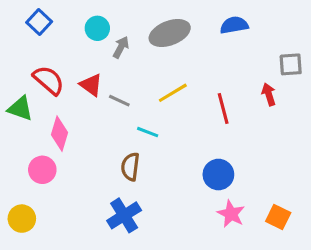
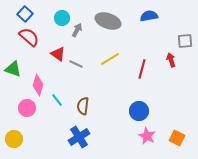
gray ellipse: (170, 33) -> (108, 21), turned 40
red semicircle: (49, 80) -> (29, 37), moved
red line: (223, 108) -> (142, 69), turned 30
cyan line: (148, 132) -> (57, 100), moved, turned 32

